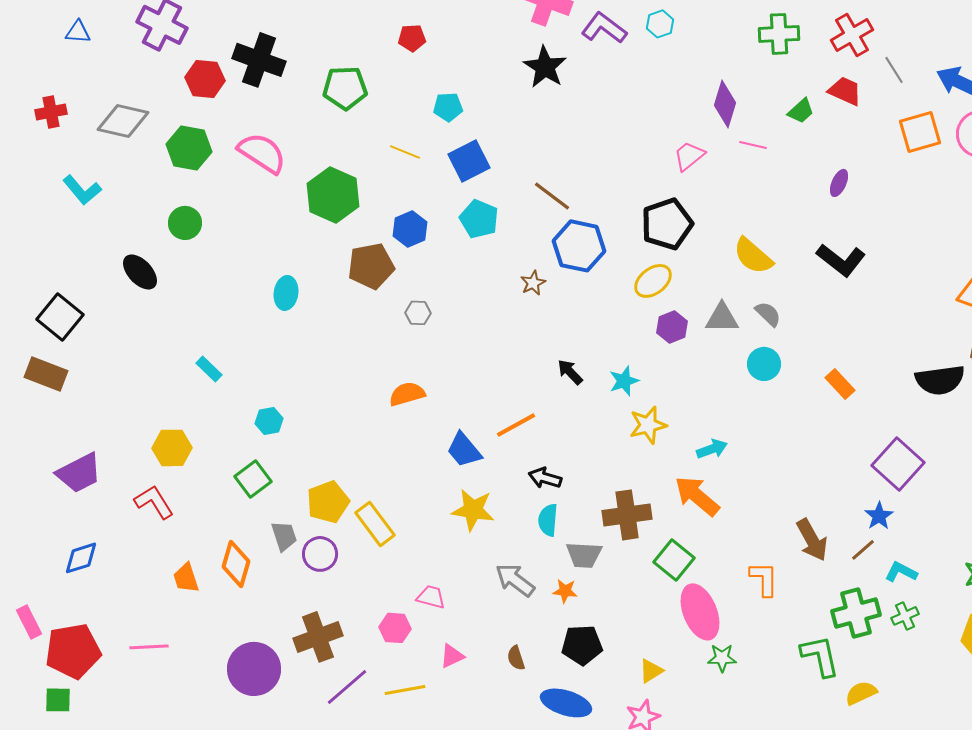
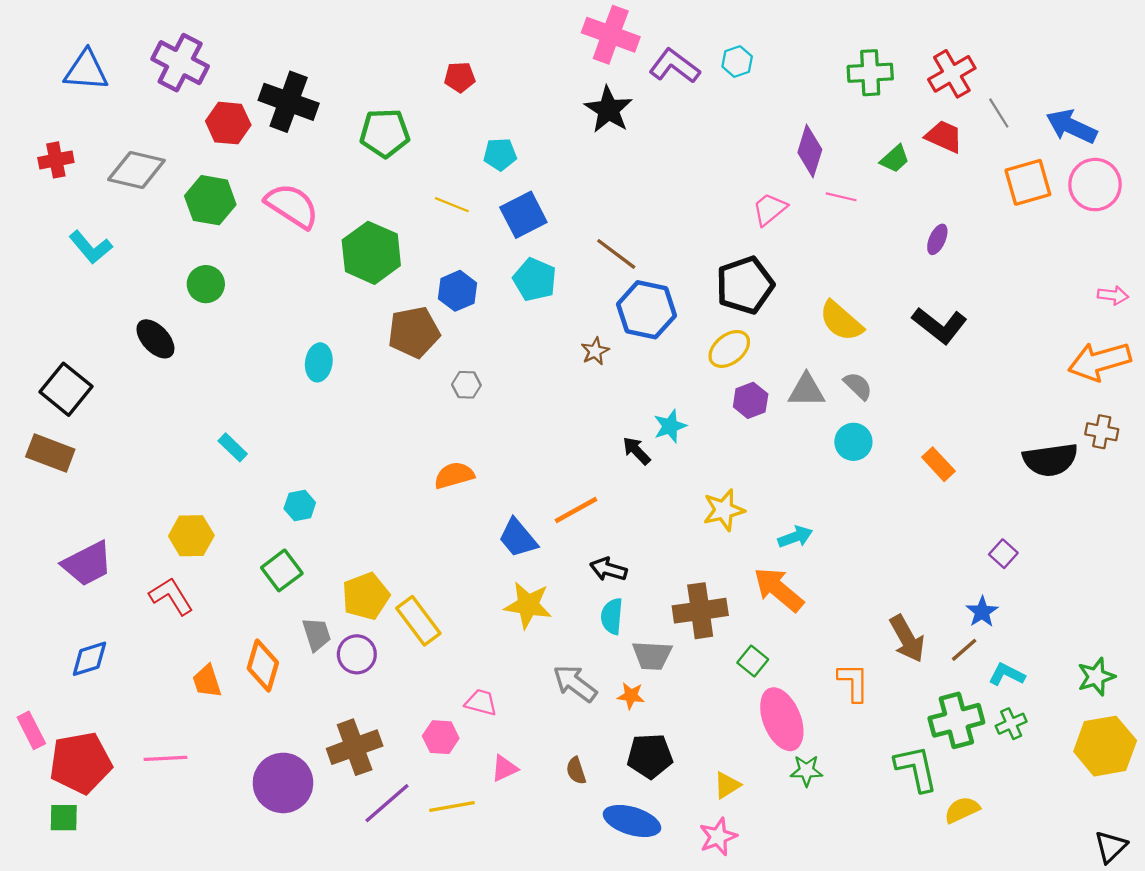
blue triangle: (78, 32) -> (86, 70), size x1.6
cyan star: (624, 381) -> (670, 426), moved
purple square: (898, 464) -> (1003, 554), size x0.5
green square: (674, 560) -> (753, 661), size x0.7

